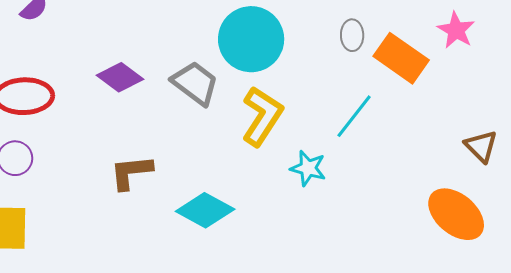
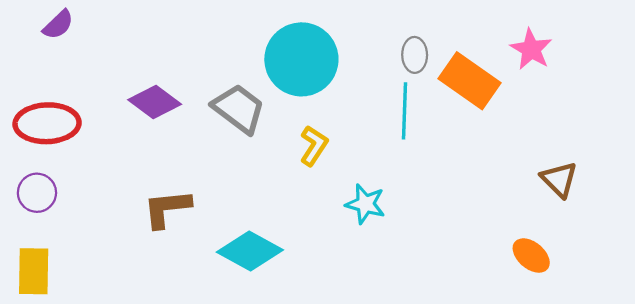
yellow L-shape: (262, 116) -> (314, 146), size x0.6
cyan line: (354, 116) -> (405, 111), moved, turned -36
orange ellipse: (456, 214) -> (531, 255), size x0.6

